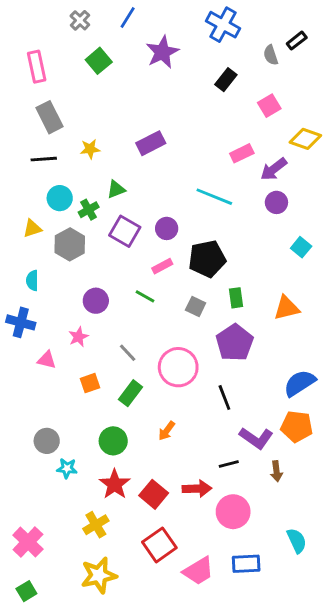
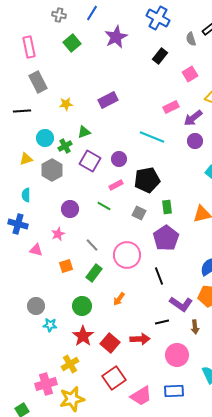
gray cross: (80, 20) -> (59, 15), turned -32
black line: (44, 159) -> (22, 111), moved
pink circle: (233, 512) -> (177, 355), moved
pink cross: (28, 542) -> (46, 384), moved, turned 30

